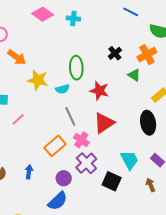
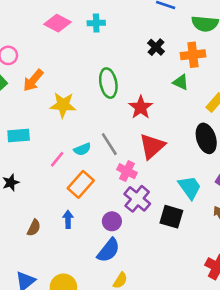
black cross: (115, 53) -> (156, 47), moved
orange cross: (147, 55) -> (193, 55), turned 30
orange arrow: (17, 57) -> (33, 80), turned 102
cyan semicircle: (62, 89) -> (82, 149), moved
red star: (99, 91) -> (141, 107), turned 30
pink line: (18, 119) -> (57, 159), moved
orange rectangle: (55, 146) -> (81, 184), moved

